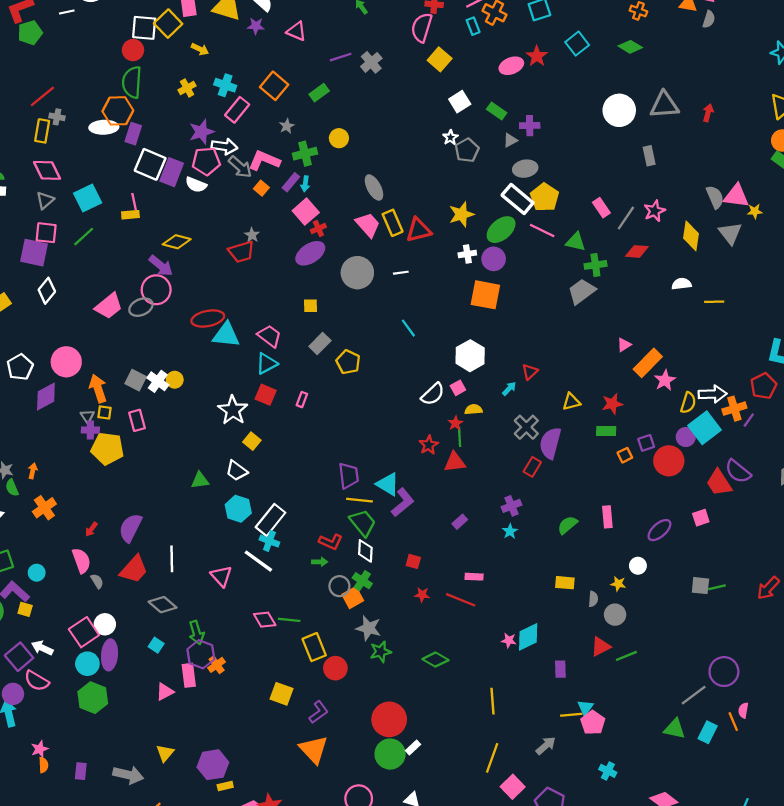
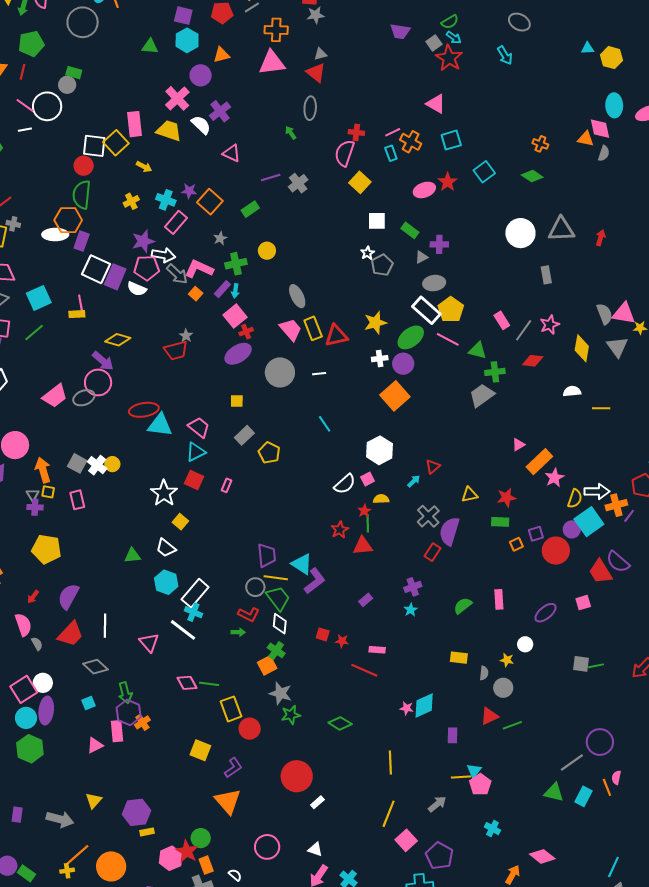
purple star: (256, 26) -> (189, 191), moved
white square: (460, 102) -> (377, 221), turned 30
orange square: (485, 295) -> (395, 396), turned 36
yellow pentagon: (107, 449) -> (47, 549), moved
gray circle: (339, 586) -> (255, 587), moved
red star: (422, 595) -> (342, 641), moved
cyan square: (156, 645) -> (89, 703), turned 32
green circle: (390, 754) -> (201, 838), moved, size x0.7

